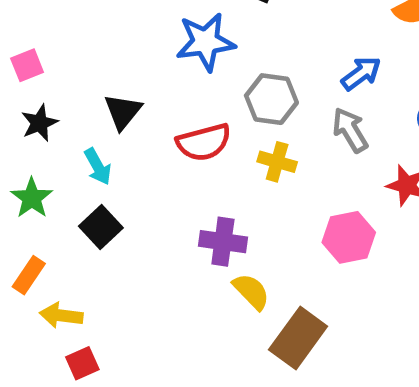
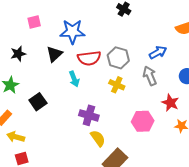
blue star: (205, 42) -> (72, 32), moved
pink square: (27, 65) -> (34, 22), moved
red semicircle: (204, 142) -> (89, 58), moved
cyan arrow: (98, 167) -> (74, 79), moved

